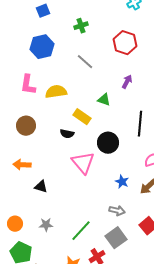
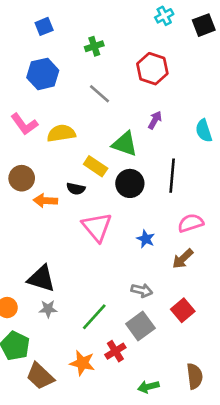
pink L-shape: (28, 85) -> (24, 124), turned -45
green triangle: (104, 100) -> (125, 144), size x1.5
black circle: (108, 143) -> (130, 183), moved
orange arrow: (22, 165) -> (45, 201), moved
blue star: (122, 182) -> (146, 239), moved
black triangle: (41, 187) -> (41, 278), moved, size x1.6

